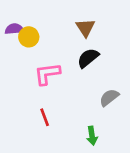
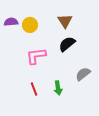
yellow circle: (29, 37) -> (30, 25), moved
green arrow: (92, 136) -> (58, 88), moved

